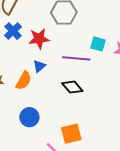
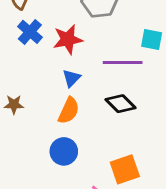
orange semicircle: (24, 81) -> (69, 111), moved

